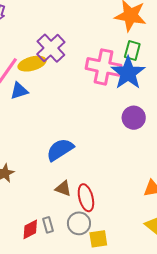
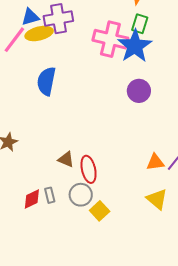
purple cross: (51, 48) -> (58, 19), turned 32
blue triangle: (19, 91) -> (30, 17), moved
blue semicircle: (60, 150) -> (46, 81), moved, turned -48
yellow square: (98, 239) -> (100, 211), turned -36

